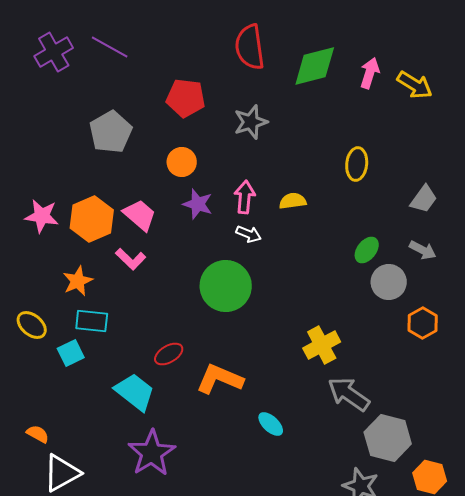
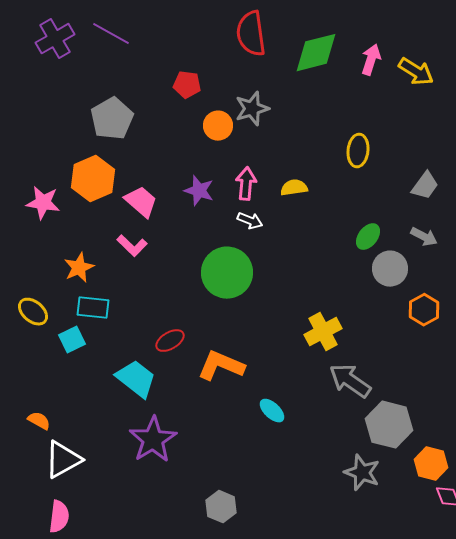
red pentagon: (186, 98) -> (187, 85), size x0.7
orange circle: (182, 162) -> (218, 126), moved
orange hexagon: (92, 219) -> (93, 179), moved

